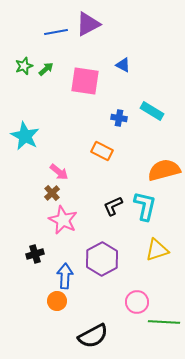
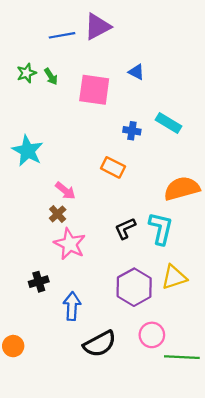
green arrow: (46, 69) -> (51, 76), turned 98
purple hexagon: (102, 259) -> (134, 287), moved
orange circle: (57, 301) -> (13, 346), moved
black semicircle: (93, 336) -> (100, 344), moved

